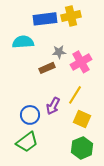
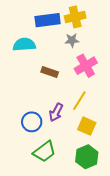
gray star: (59, 52) -> (72, 40), moved
brown rectangle: (47, 68) -> (50, 72), turned 42
green trapezoid: (27, 142) -> (44, 152), moved

